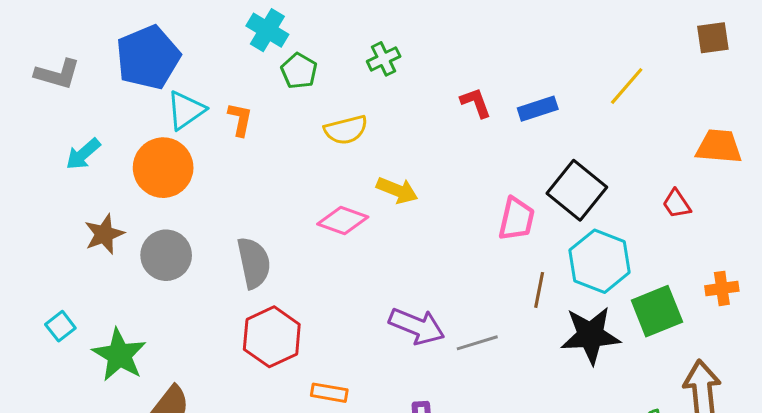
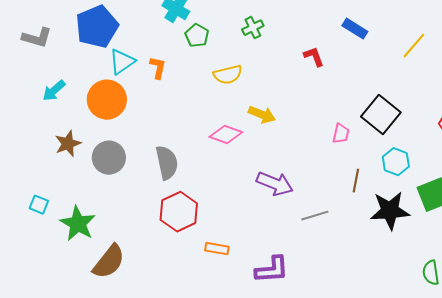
blue rectangle: (538, 109) -> (355, 29), moved, turned 50
pink trapezoid: (516, 219) -> (341, 134), size x0.7
cyan hexagon: (600, 261) -> (396, 162), size x0.7
cyan square: (60, 326) -> (39, 205), turned -30
purple arrow: (417, 326) -> (275, 184), moved

